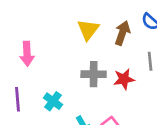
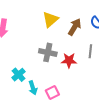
cyan cross: (53, 101) -> (19, 75), moved

